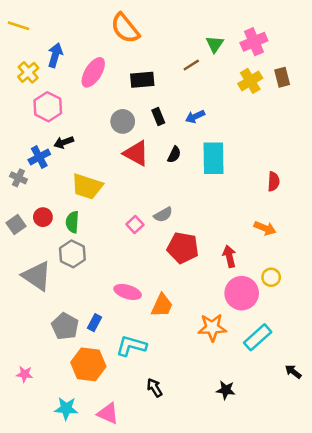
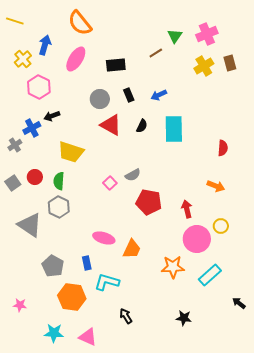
orange semicircle: (125, 28) -> (80, 23), moved
gray cross: (18, 178) -> (15, 145), turned 32
blue rectangle: (94, 323) -> (87, 263), moved, turned -40

